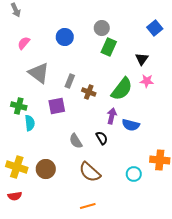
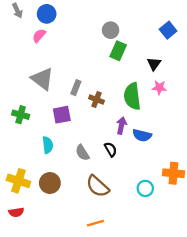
blue circle: (65, 37) -> (47, 14), moved
pink semicircle: (24, 43) -> (39, 36), moved
green semicircle: (122, 89) -> (132, 96), turned 135
cyan semicircle: (30, 123) -> (48, 145), moved

